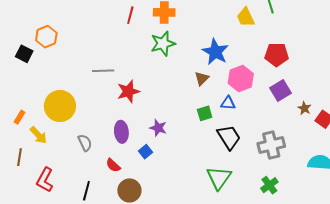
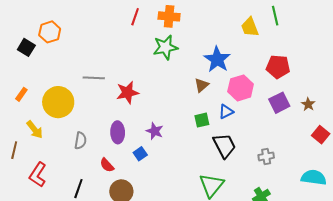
gray line: (103, 71) -> (94, 78), moved
blue triangle: (228, 103) -> (226, 112), turned -35
brown star: (304, 108) -> (308, 104), moved
orange rectangle: (19, 117) -> (21, 94), moved
gray semicircle: (85, 143) -> (80, 141), turned 30
gray cross: (271, 145) -> (266, 156), size x0.6

